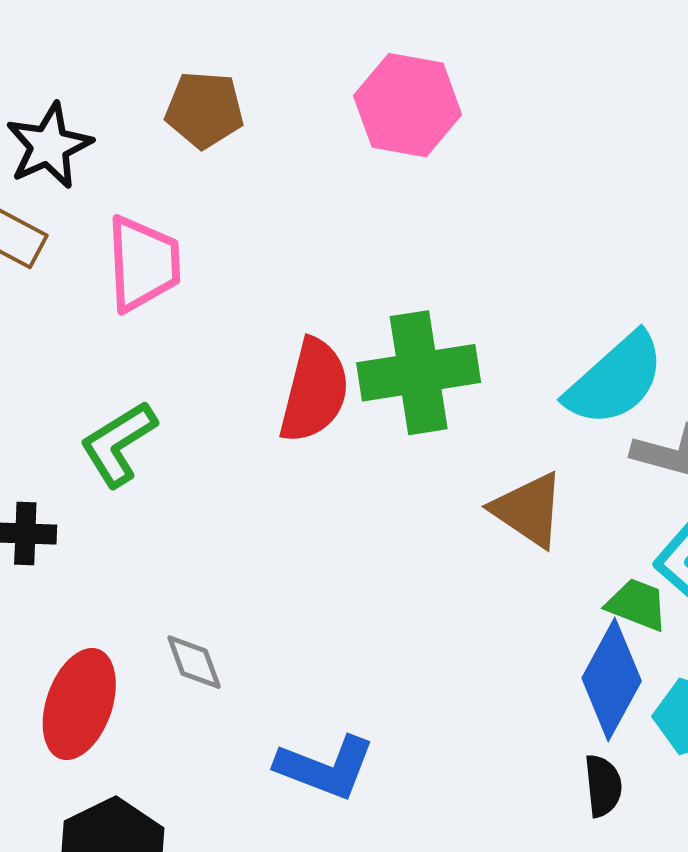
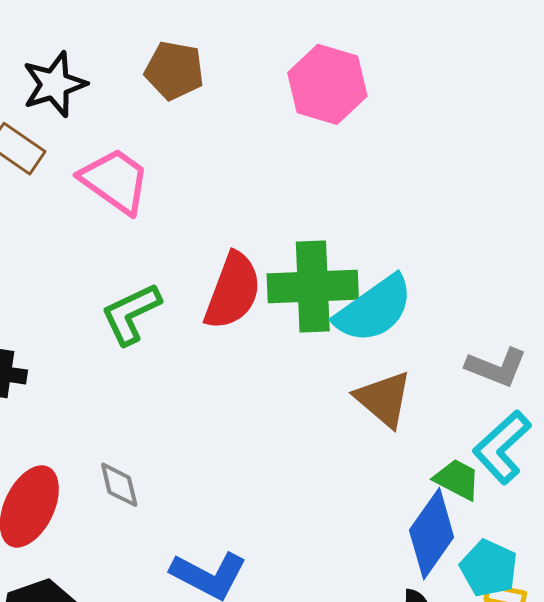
pink trapezoid: (143, 264) -> (115, 181), turned -58
cyan semicircle: (615, 380) -> (374, 309), moved
green L-shape: (118, 444) -> (131, 314), moved

